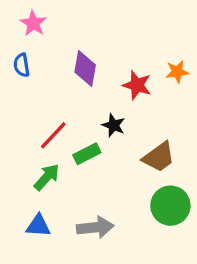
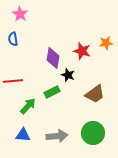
purple diamond: (85, 68) -> (53, 58), moved
red line: (53, 135) -> (13, 81), moved, turned 42
green circle: (170, 206) -> (93, 133), moved

